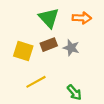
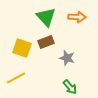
gray star: (71, 48) -> (67, 58), moved
yellow line: (36, 82) -> (16, 78), moved

